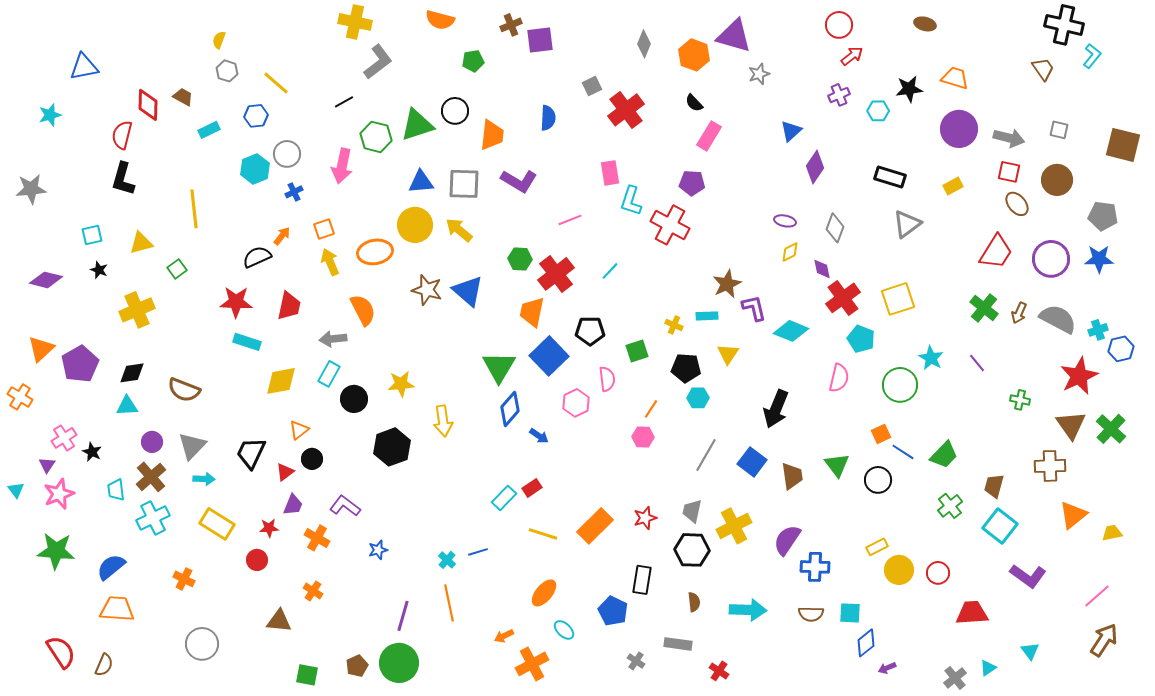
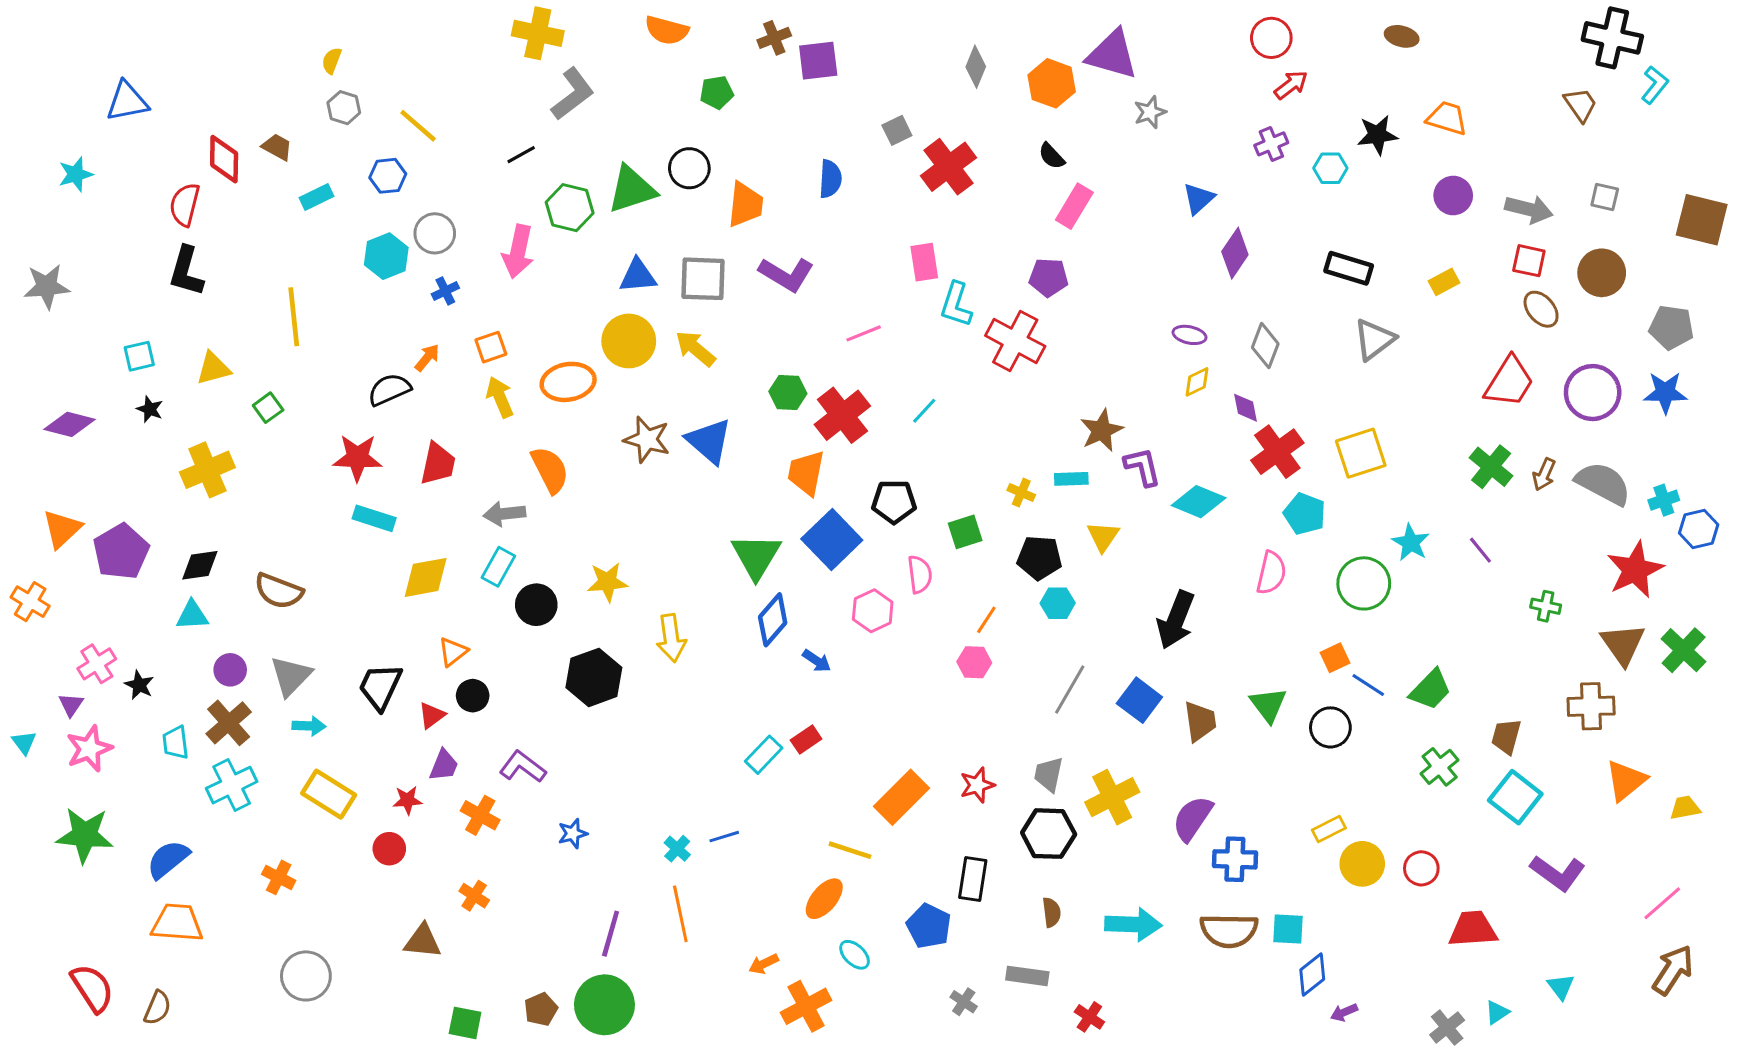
purple circle: (959, 129) -> (1453, 195), size x0.7
yellow line: (543, 534) -> (850, 850), moved
brown semicircle: (811, 614) -> (1229, 931), size x1.5

